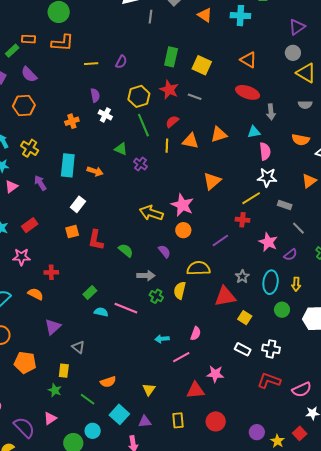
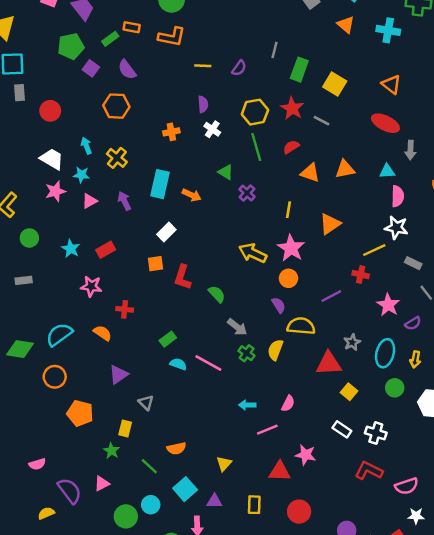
gray line: (151, 17) -> (274, 50), moved
yellow line: (167, 146) -> (288, 210), moved
purple semicircle: (164, 251) -> (279, 305), moved
gray arrow: (146, 276) -> (237, 327), turned 30

